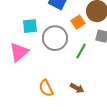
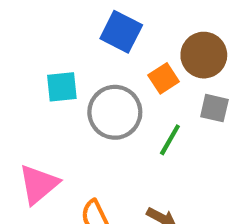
pink triangle: (19, 52) -> (39, 184), moved

